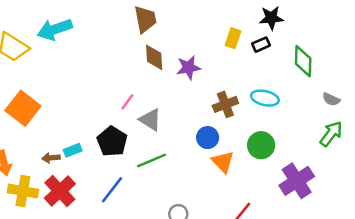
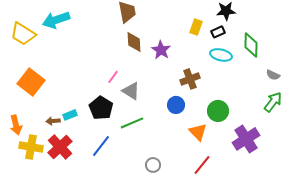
purple star: (188, 67) -> (161, 50), turned -30
cyan ellipse: (265, 98) -> (221, 55), moved
orange triangle: (223, 162) -> (198, 132), moved

